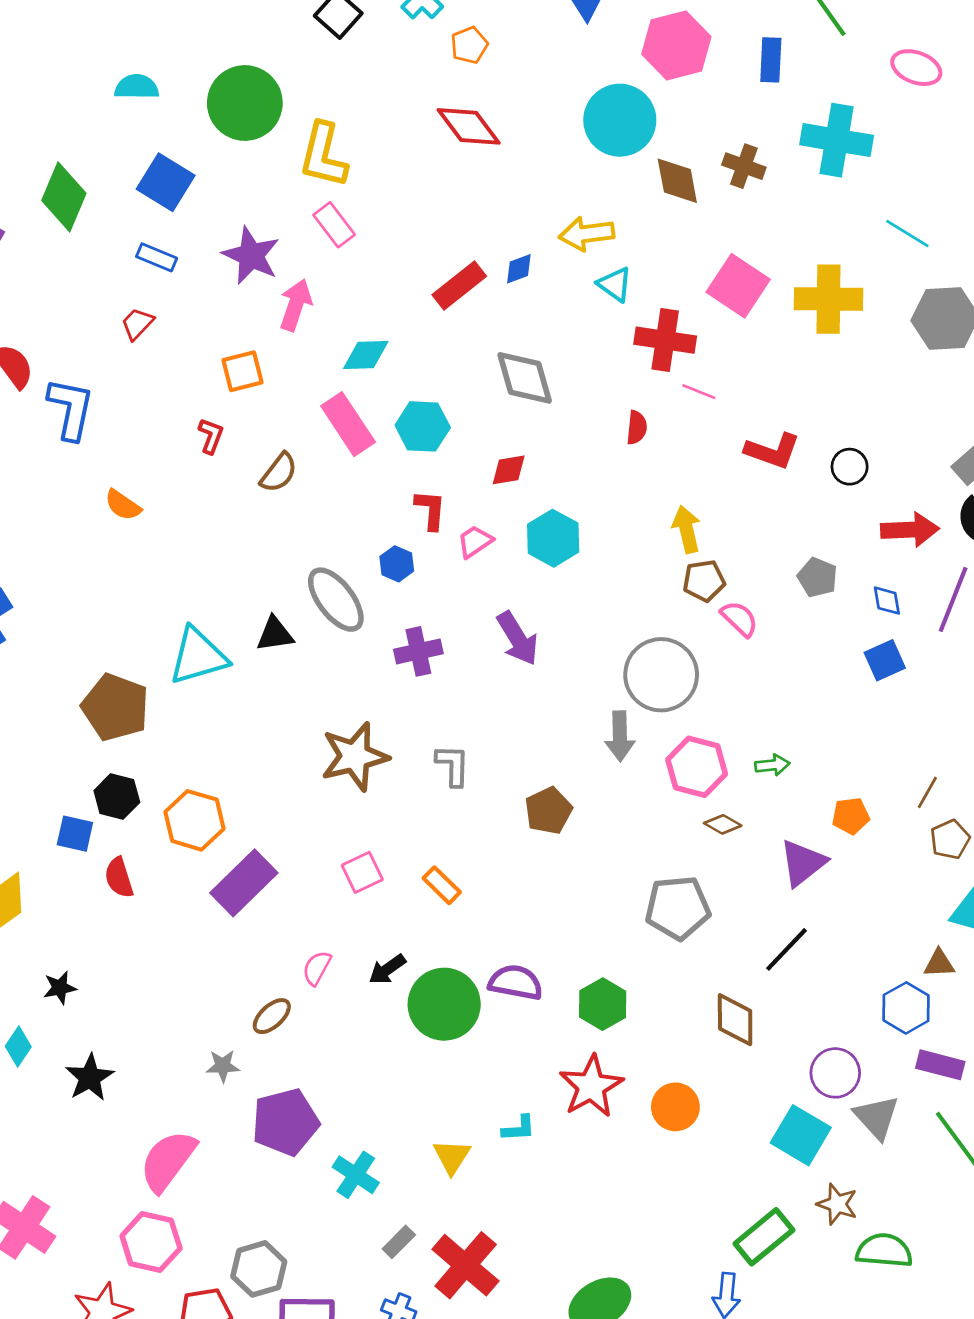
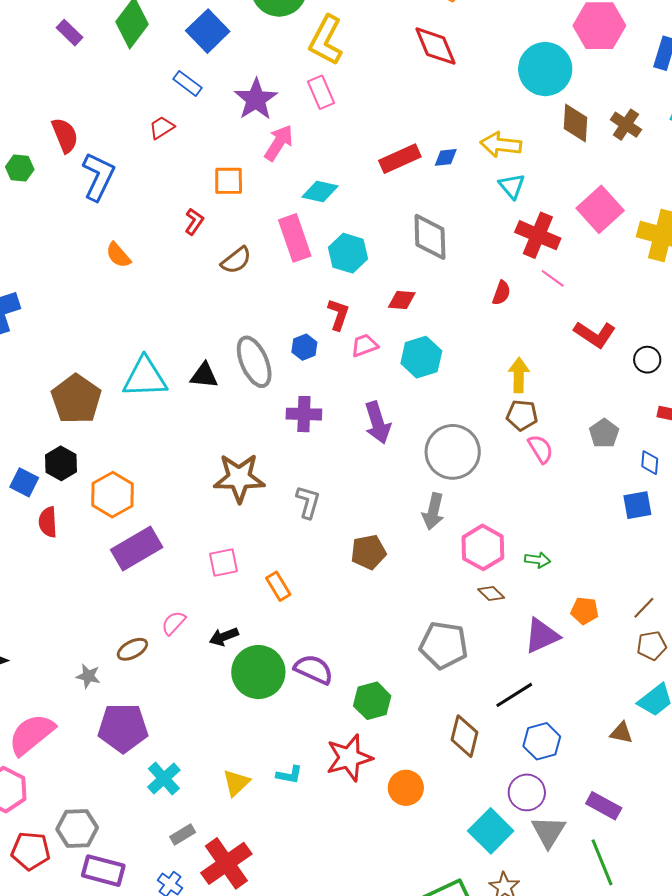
gray circle: (661, 675) -> (453, 452), moved
blue hexagon: (906, 1008) -> (542, 741), moved

